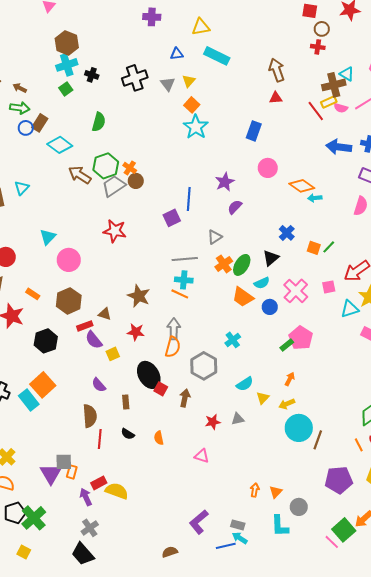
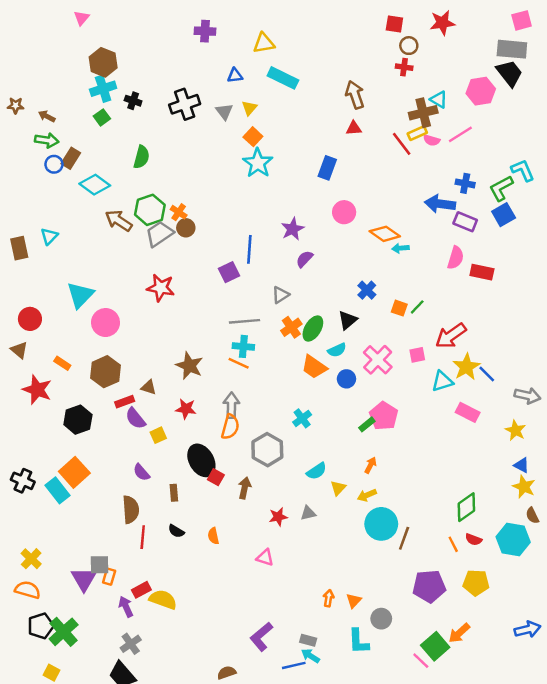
blue arrow: (339, 147) -> (440, 204), moved
cyan triangle: (48, 237) -> (80, 295), size x1.4

